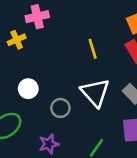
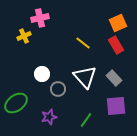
yellow line: (93, 49) -> (83, 43), turned -35
white circle: (28, 89) -> (42, 74), moved

